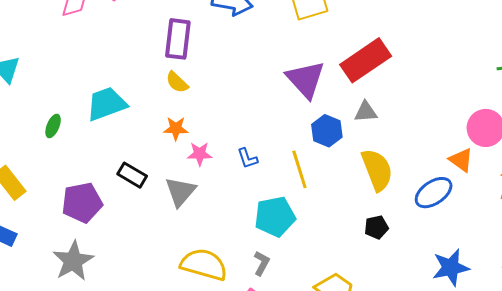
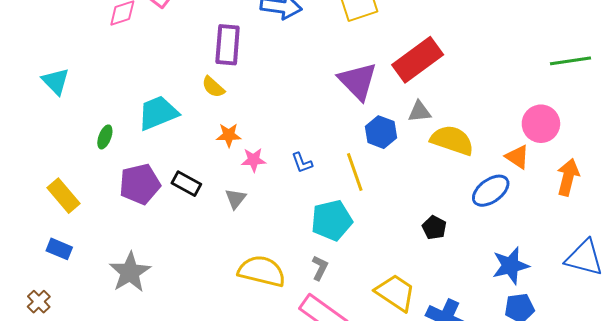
yellow semicircle: (177, 82) -> (213, 87), moved
yellow semicircle: (377, 170) -> (452, 140), moved, turned -48
gray triangle: (180, 192) -> (236, 199), size x0.7
purple pentagon: (82, 203) -> (140, 184), moved
black pentagon: (376, 227) -> (434, 228), turned -30

